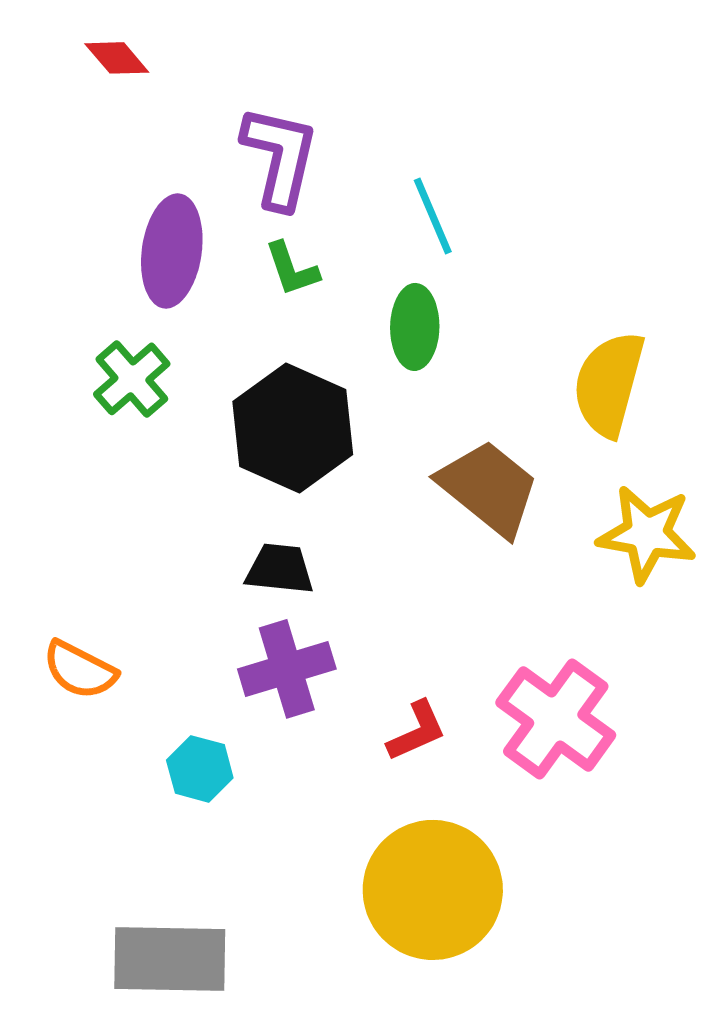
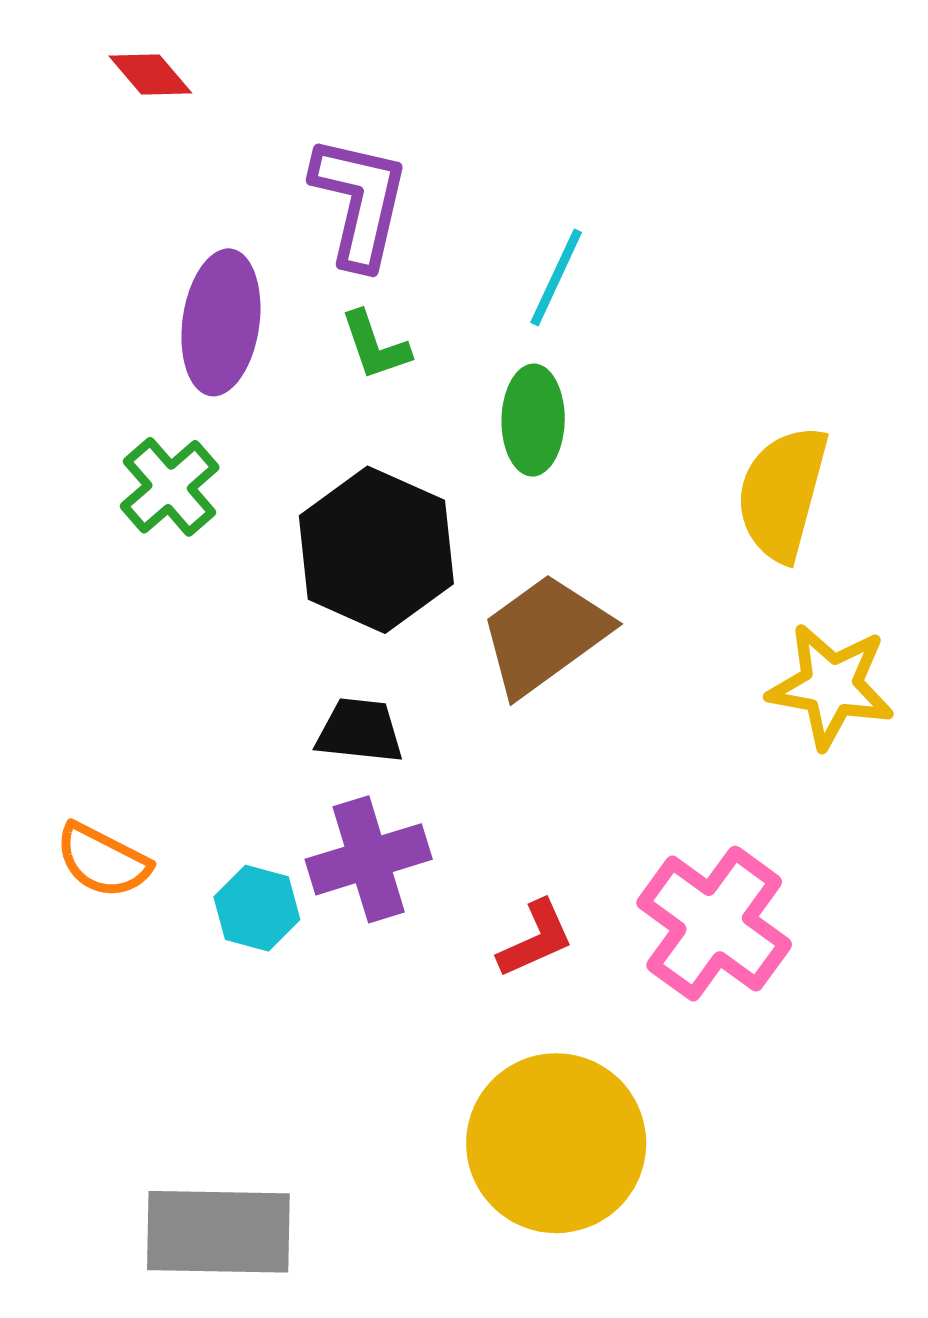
cyan line: (433, 216) -> (556, 277), turned 48
brown trapezoid: (489, 488) -> (545, 635), moved, turned -75
cyan hexagon: (200, 769) -> (257, 908), moved

